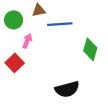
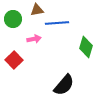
pink arrow: (27, 41) -> (34, 39), moved, turned 56
black semicircle: (67, 89) -> (64, 85), turned -35

